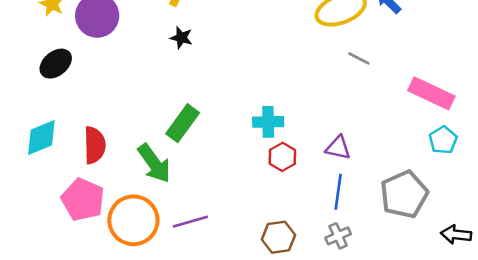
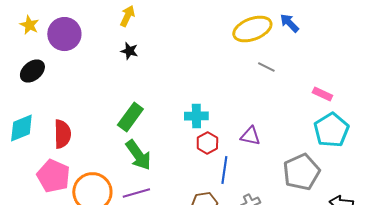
pink rectangle: (431, 93) -> (322, 94), size x0.6
cyan pentagon: (443, 140) -> (331, 130), size x1.6
green arrow: (154, 163) -> (138, 155), moved
blue line: (338, 192) -> (224, 170), moved

